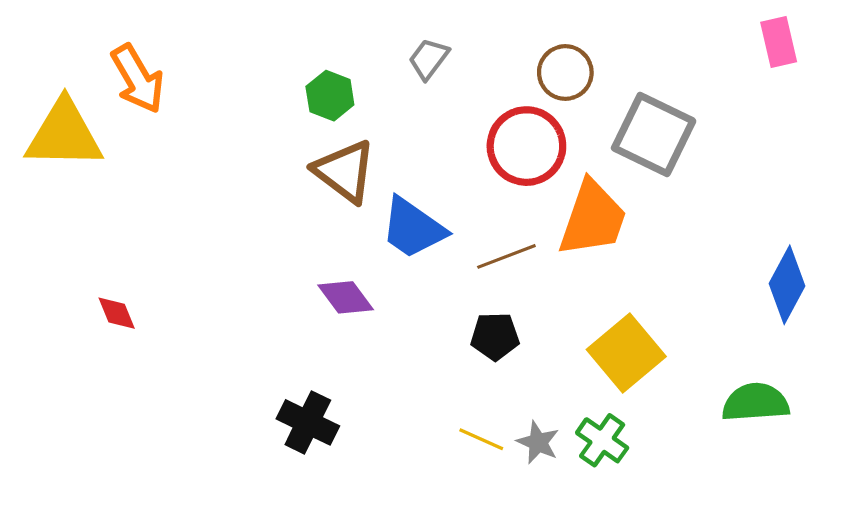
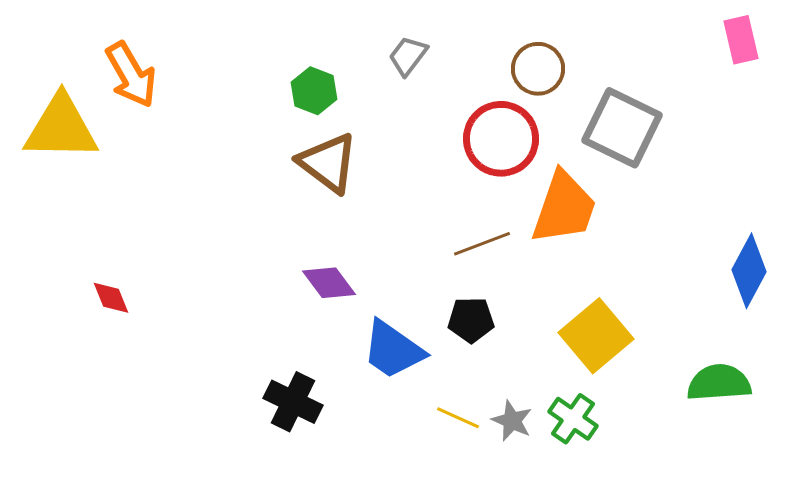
blue trapezoid: (413, 228) -> (393, 350), moved

